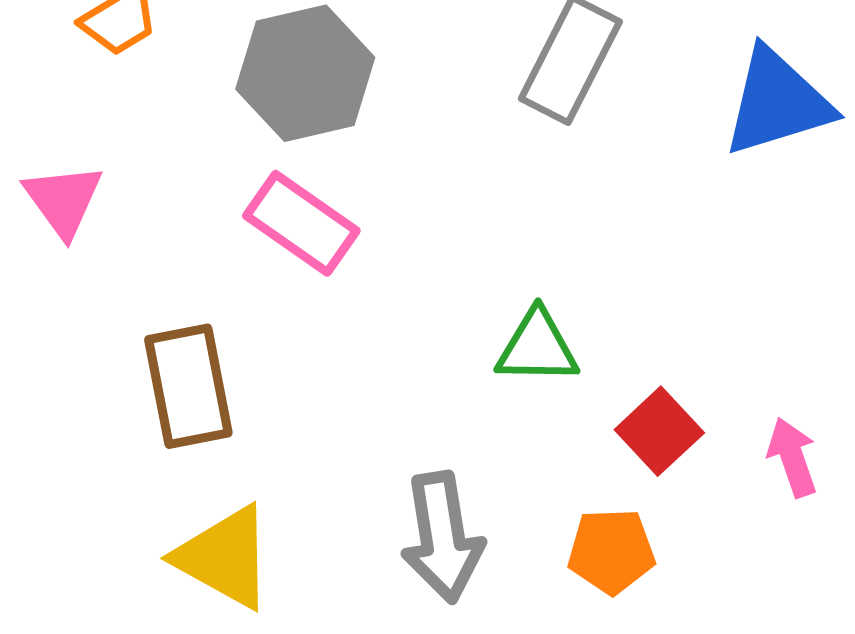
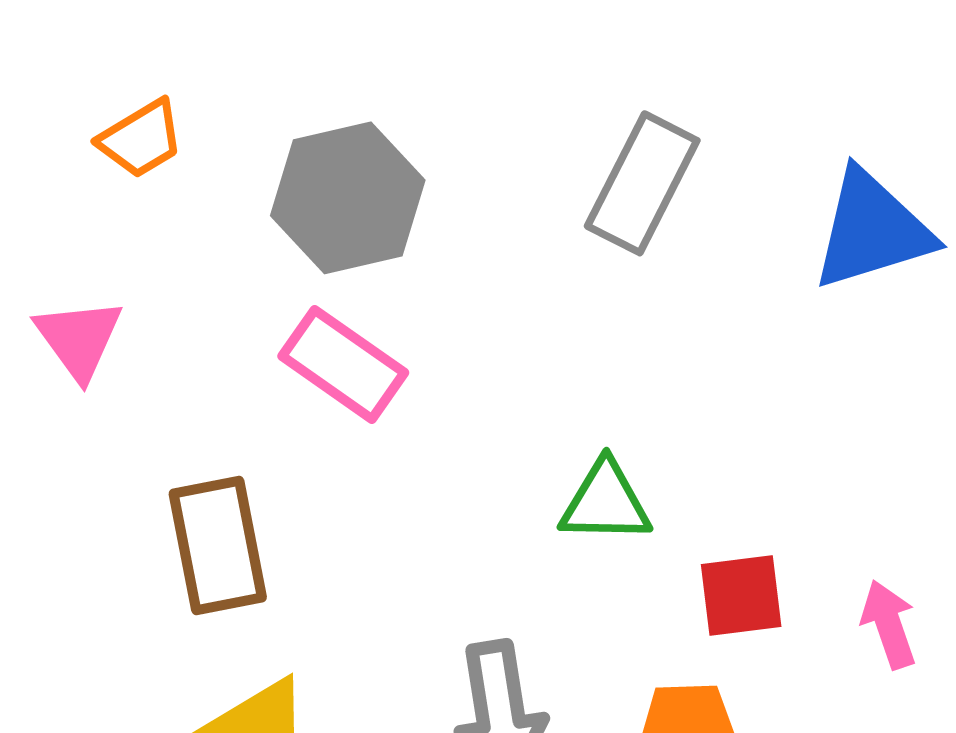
red square: (659, 431) -> (741, 595), turned 36

